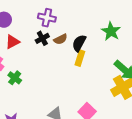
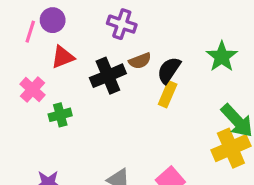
black cross: (42, 38) -> (108, 76), moved, size x1.5
green cross: (15, 78) -> (60, 115), turned 32

